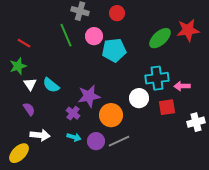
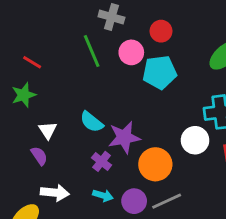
red circle: (117, 13) -> (161, 31), moved
white triangle: (30, 84) -> (48, 130), moved
cyan semicircle: (51, 85) -> (92, 122), moved

